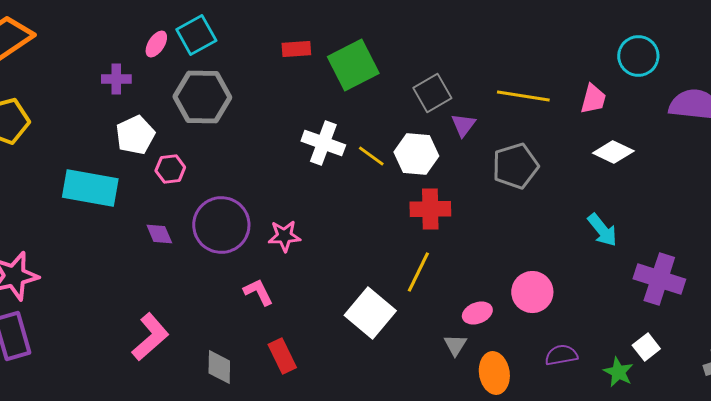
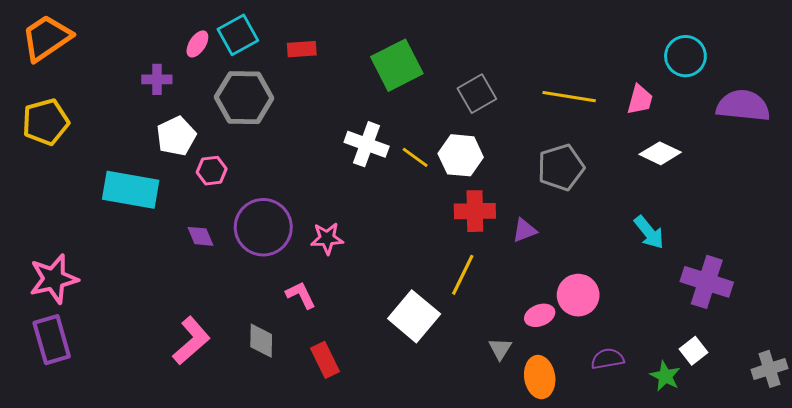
red rectangle: (296, 49) -> (302, 49), moved
purple triangle: (463, 125) -> (524, 230), moved, turned 32
pink ellipse: (477, 313) -> (540, 315), moved
gray diamond: (219, 367) -> (261, 341), moved

